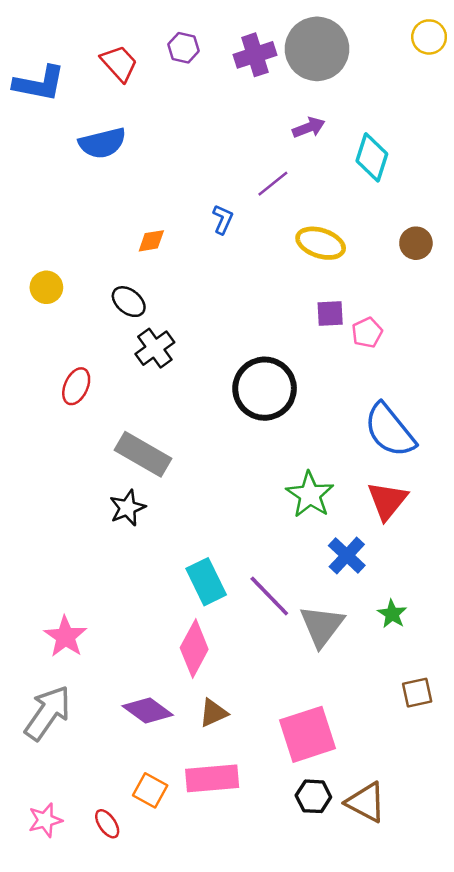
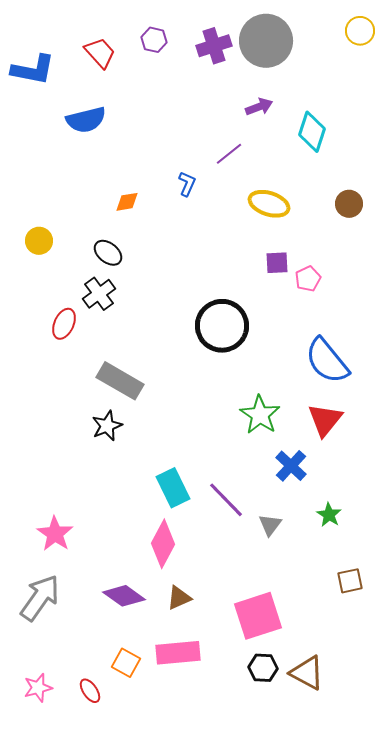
black cross: (155, 348) -> (99, 294), moved
gray triangle: (322, 626) -> (270, 525), size x0.6

